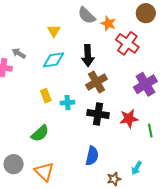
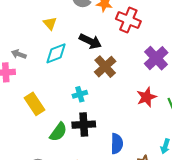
black arrow: (88, 56) -> (90, 41), turned -50
yellow rectangle: (46, 96) -> (34, 104), moved, size x1.5
black cross: (98, 114) -> (84, 125), moved

